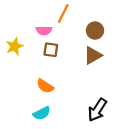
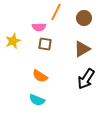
brown circle: (95, 30) -> (84, 18), moved
black arrow: (97, 110) -> (86, 79), moved
cyan semicircle: (42, 113) -> (37, 100), turned 49

